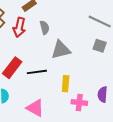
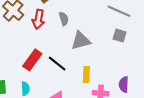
black line: (37, 72) -> (57, 64), turned 48

